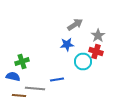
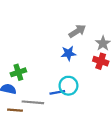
cyan circle: (83, 62) -> (68, 86), moved

